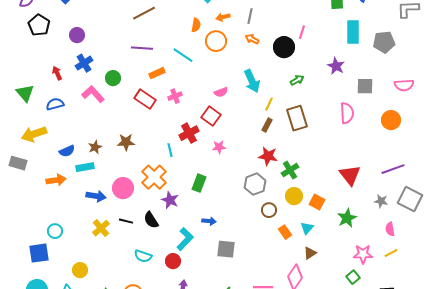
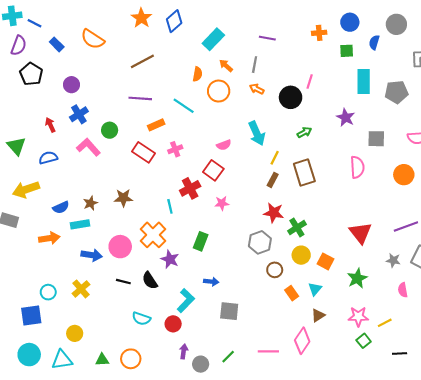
orange arrow: (223, 17) -> (226, 66), turned 56
yellow cross: (101, 228) -> (81, 289), moved
yellow line: (391, 253) -> (385, 323), moved
pink star: (363, 254) -> (358, 316), moved

